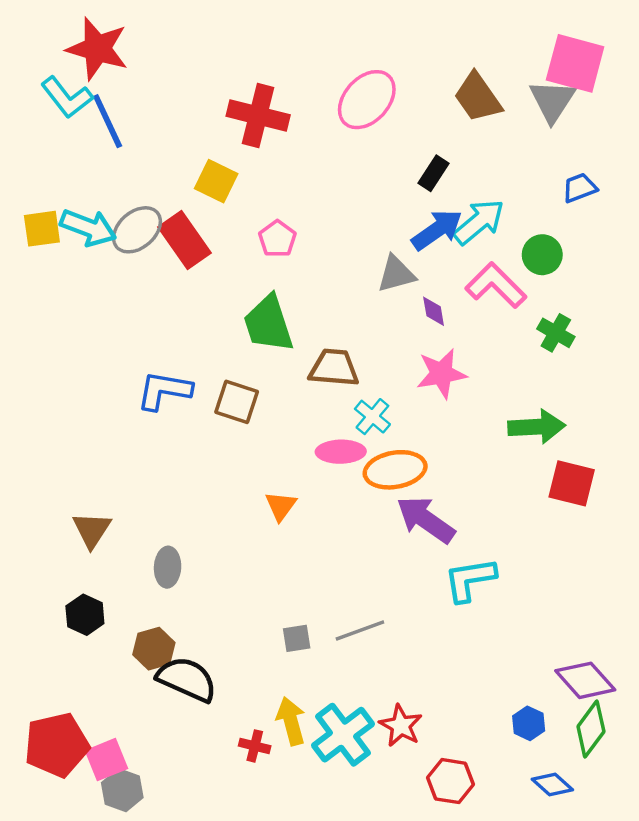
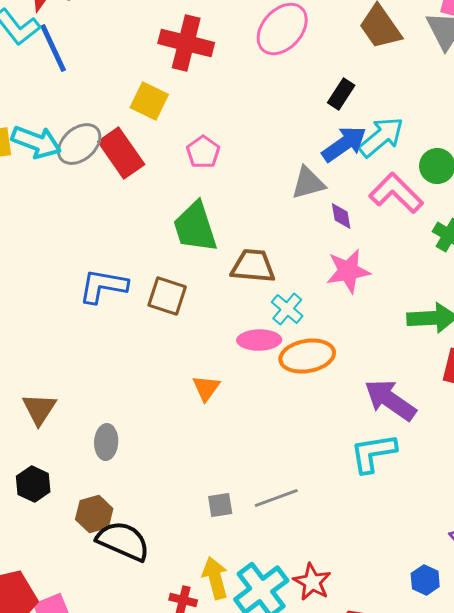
purple arrow: (426, 520) -> (390, 400), moved

